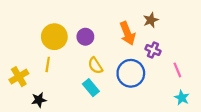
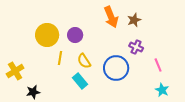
orange arrow: (127, 33) -> (111, 17), moved
yellow line: (48, 64) -> (60, 58), moved

